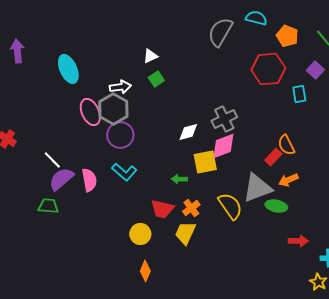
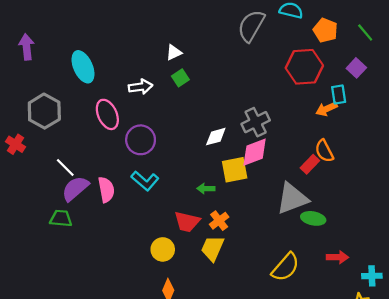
gray hexagon: (113, 109) -> (44, 111), moved
orange arrow: (288, 180) -> (326, 109), moved
yellow semicircle: (230, 206) -> (286, 267), moved, turned 76

